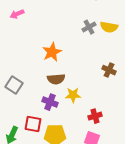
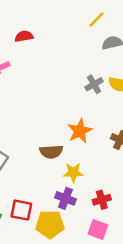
orange star: (52, 52) -> (80, 131), moved
purple cross: (50, 102) -> (65, 198), moved

